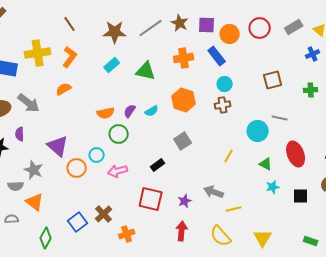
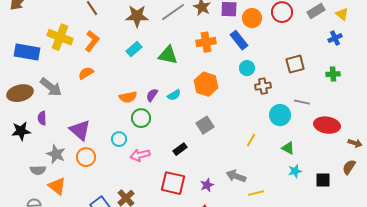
yellow cross: (38, 53) -> (60, 37), turned 30
brown cross: (223, 105) -> (263, 86), moved
red ellipse: (296, 154) -> (327, 125), moved, turned -60
orange circle: (77, 168) -> (86, 157), moved

